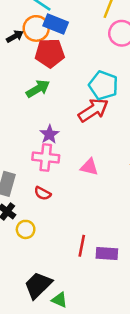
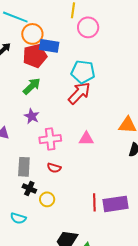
blue rectangle: (56, 24) -> (49, 46), moved
orange circle: (36, 28) -> (32, 34), moved
purple star: (49, 134) -> (32, 116), moved
purple rectangle: (107, 254) -> (116, 204), size x1.4

